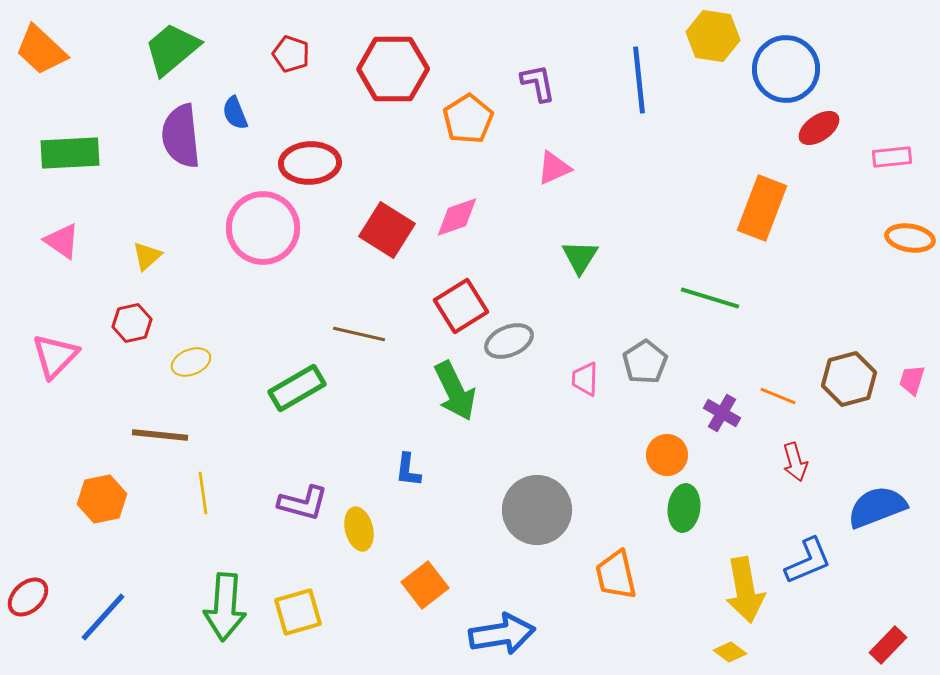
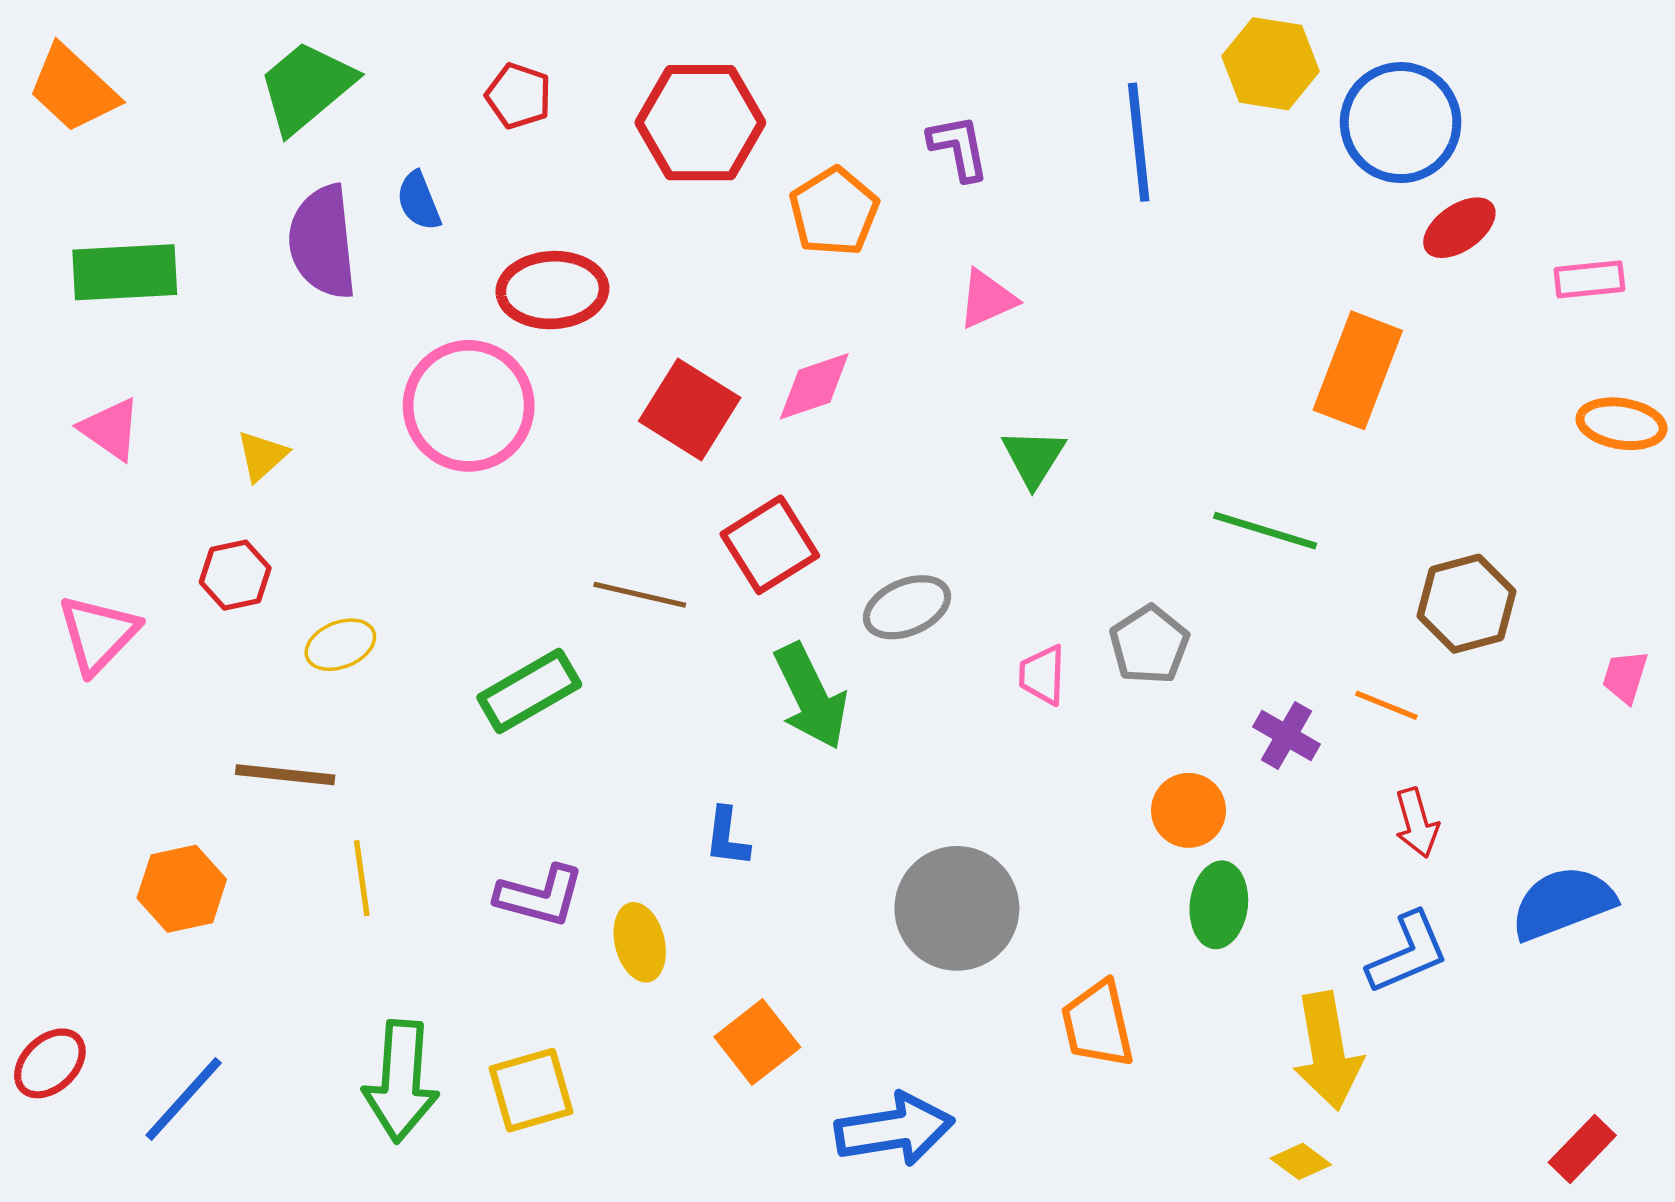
red square: (461, 306) -> (770, 545), moved
brown hexagon: (849, 379) -> (1467, 604), moved
blue L-shape: (808, 561) -> (1408, 953), moved

